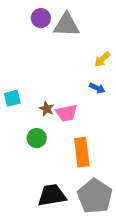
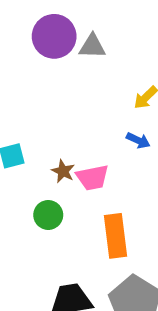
purple circle: (41, 18) -> (54, 36), size x1.5
gray triangle: (66, 25) -> (92, 46), size x0.7

